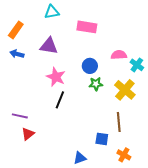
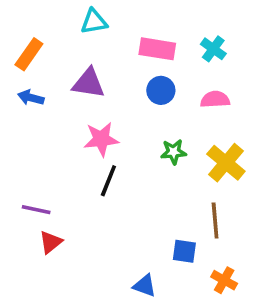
cyan cross: (137, 65) -> (213, 49), moved
blue circle: (90, 66) -> (161, 90), moved
pink star: (56, 77) -> (101, 139), turned -30
blue triangle: (80, 158) -> (145, 286), turned 40

